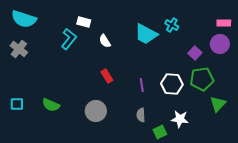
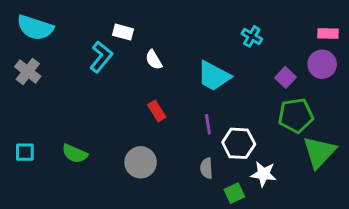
cyan trapezoid: (146, 34) -> (214, 76), moved
white hexagon: (172, 84) -> (239, 143), moved
green triangle: (218, 104) -> (319, 152), size x1.4

